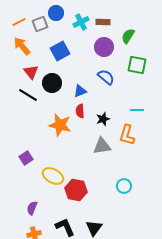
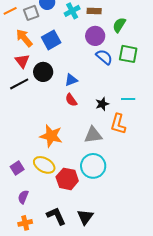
orange arrow: (22, 46) -> (24, 38), moved
blue semicircle: (106, 77) -> (104, 57), moved
black line: (28, 95) -> (19, 84), turned -60
red semicircle: (80, 111) -> (71, 100), turned -32
black star: (103, 119) -> (102, 104), moved
orange star: (60, 125) -> (51, 136), moved
purple square: (26, 158) -> (17, 168), moved
cyan circle: (124, 186) -> (93, 166), moved, size x1.6

